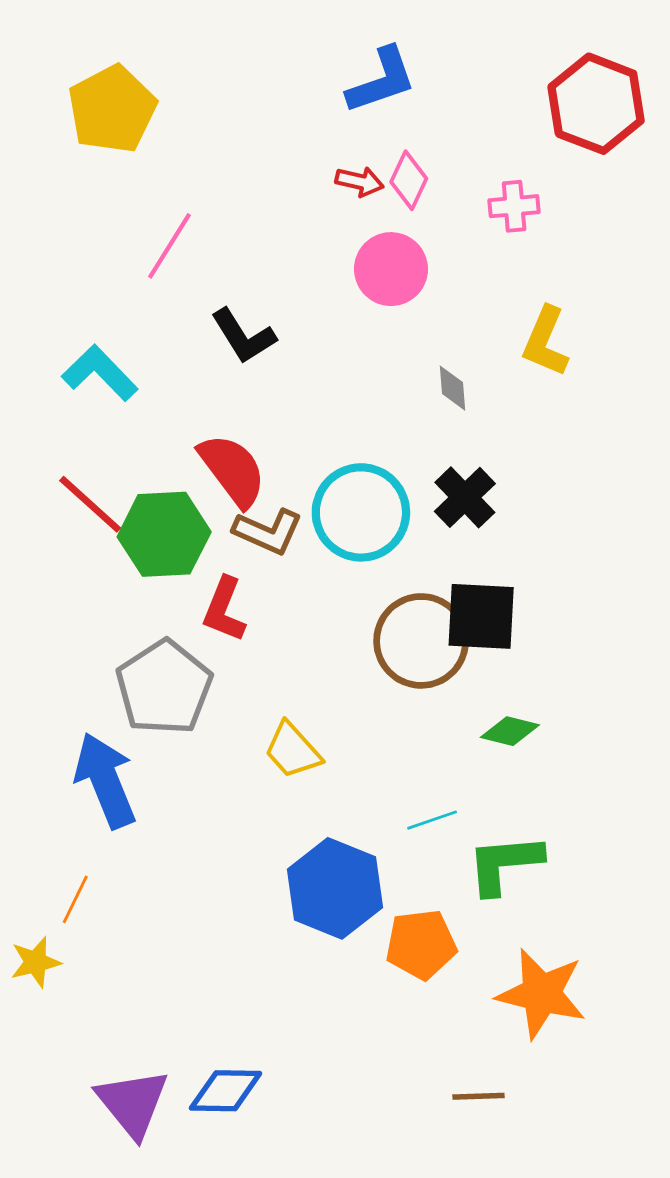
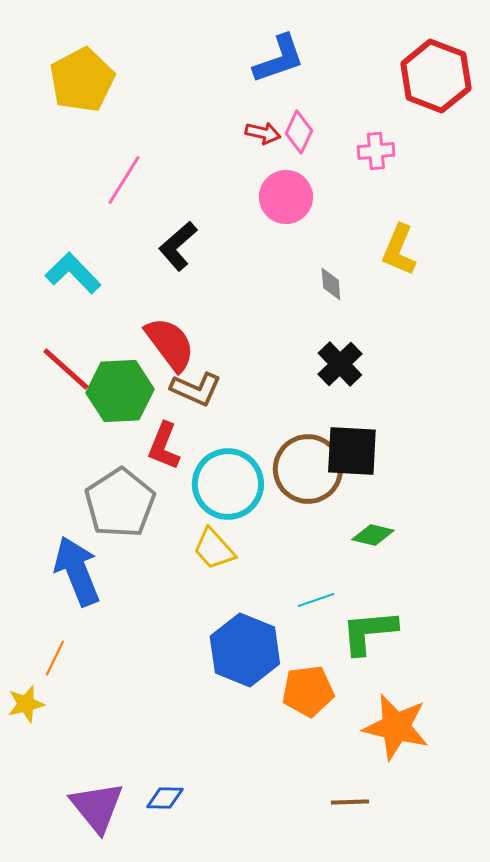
black L-shape: (243, 336) -> (178, 246), turned 81
cyan circle: (361, 512) -> (228, 484), moved
blue diamond: (226, 1091) -> (165, 798), size x0.7

